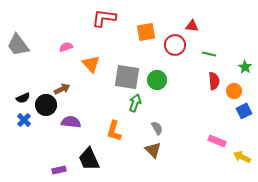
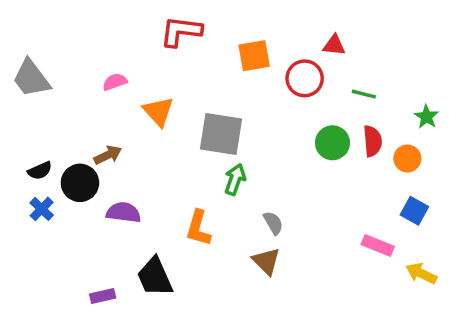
green circle: (157, 80) -> (332, 143), moved
blue square: (244, 111) -> (414, 211), moved, turned -35

